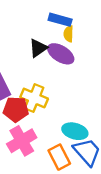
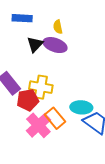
blue rectangle: (60, 20) -> (22, 18), moved
orange rectangle: (59, 157) -> (55, 118), moved

